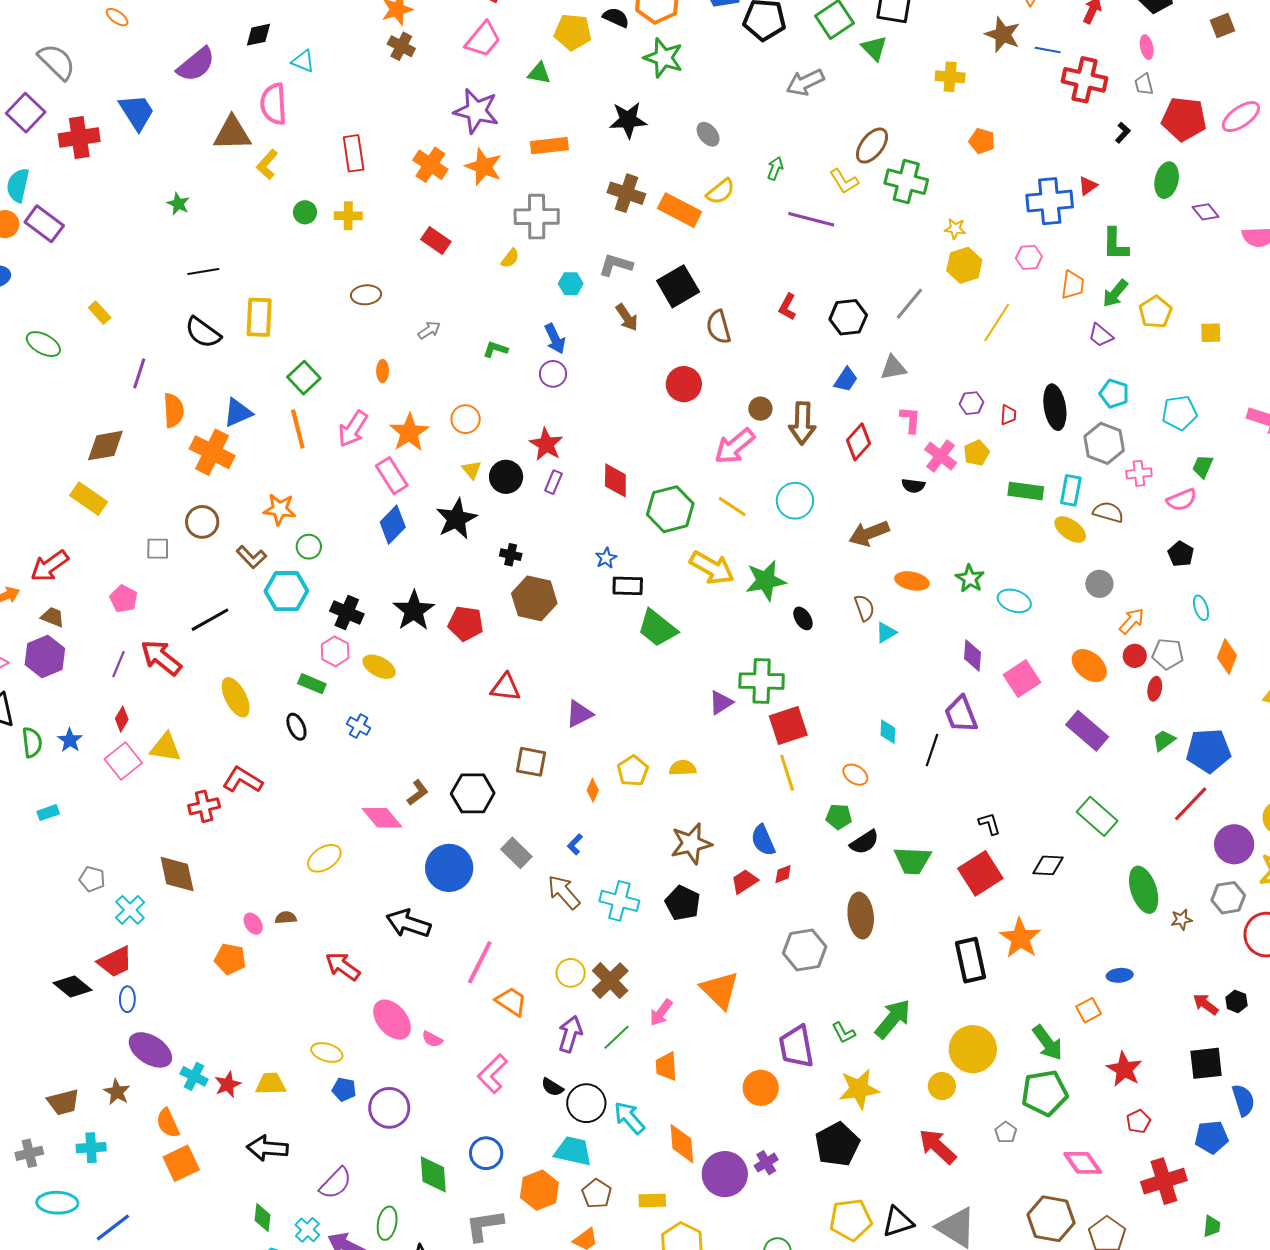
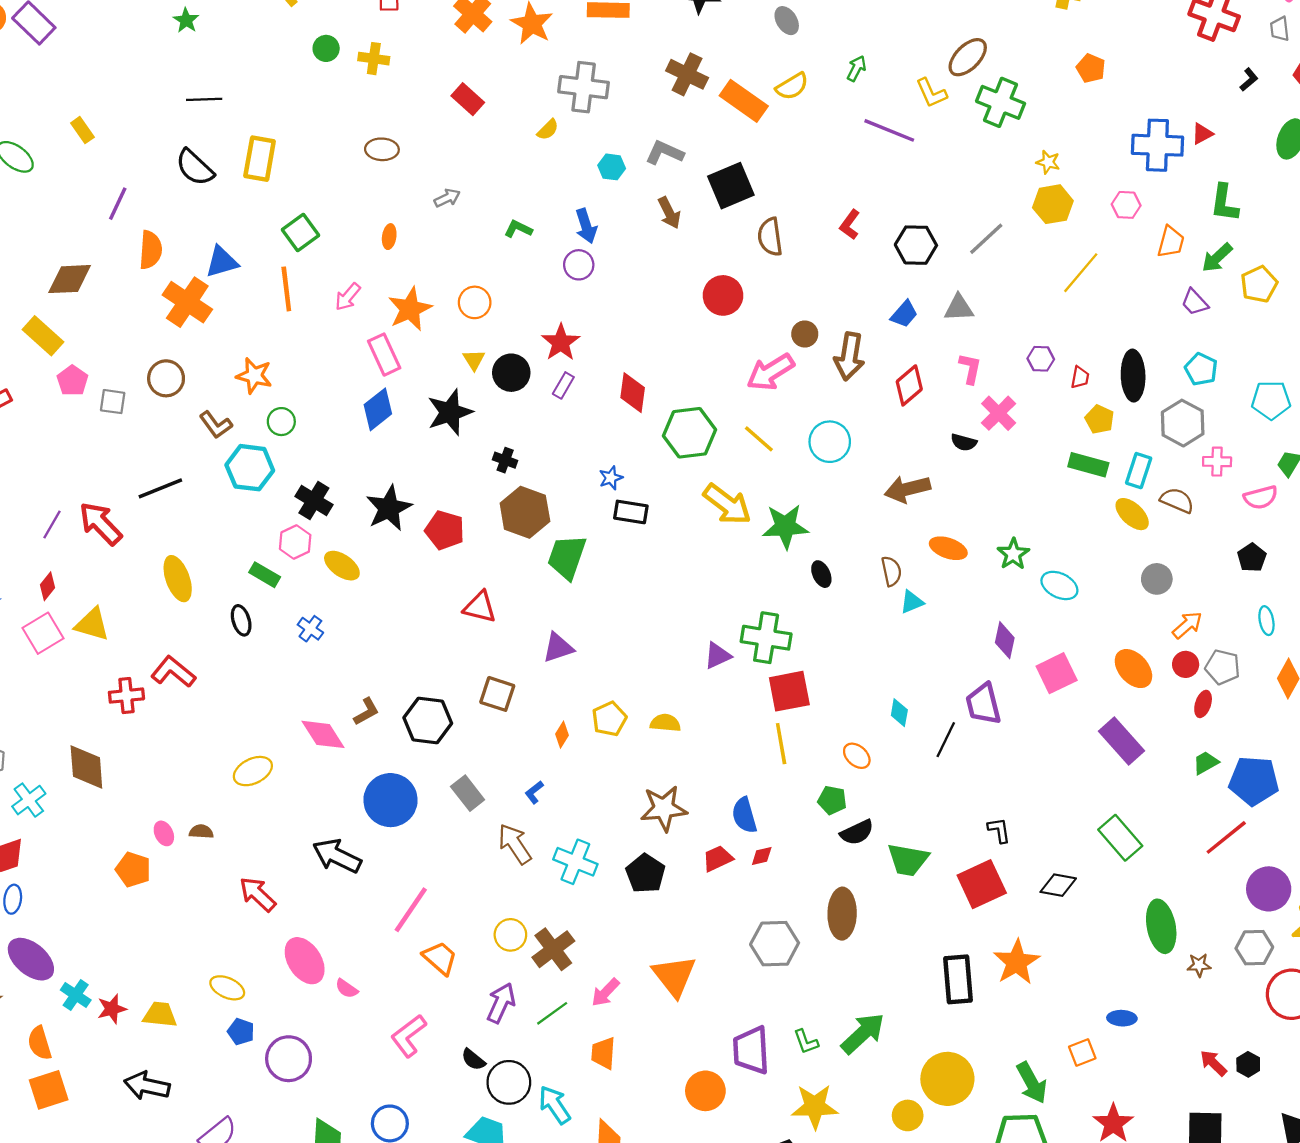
pink arrow: (353, 429) -> (348, 297), size x0.7
yellow pentagon: (976, 453) -> (1099, 419), moved, turned -30
pink pentagon: (124, 599) -> (72, 381), moved
green trapezoid: (657, 628) -> (567, 557), moved, turned 63

